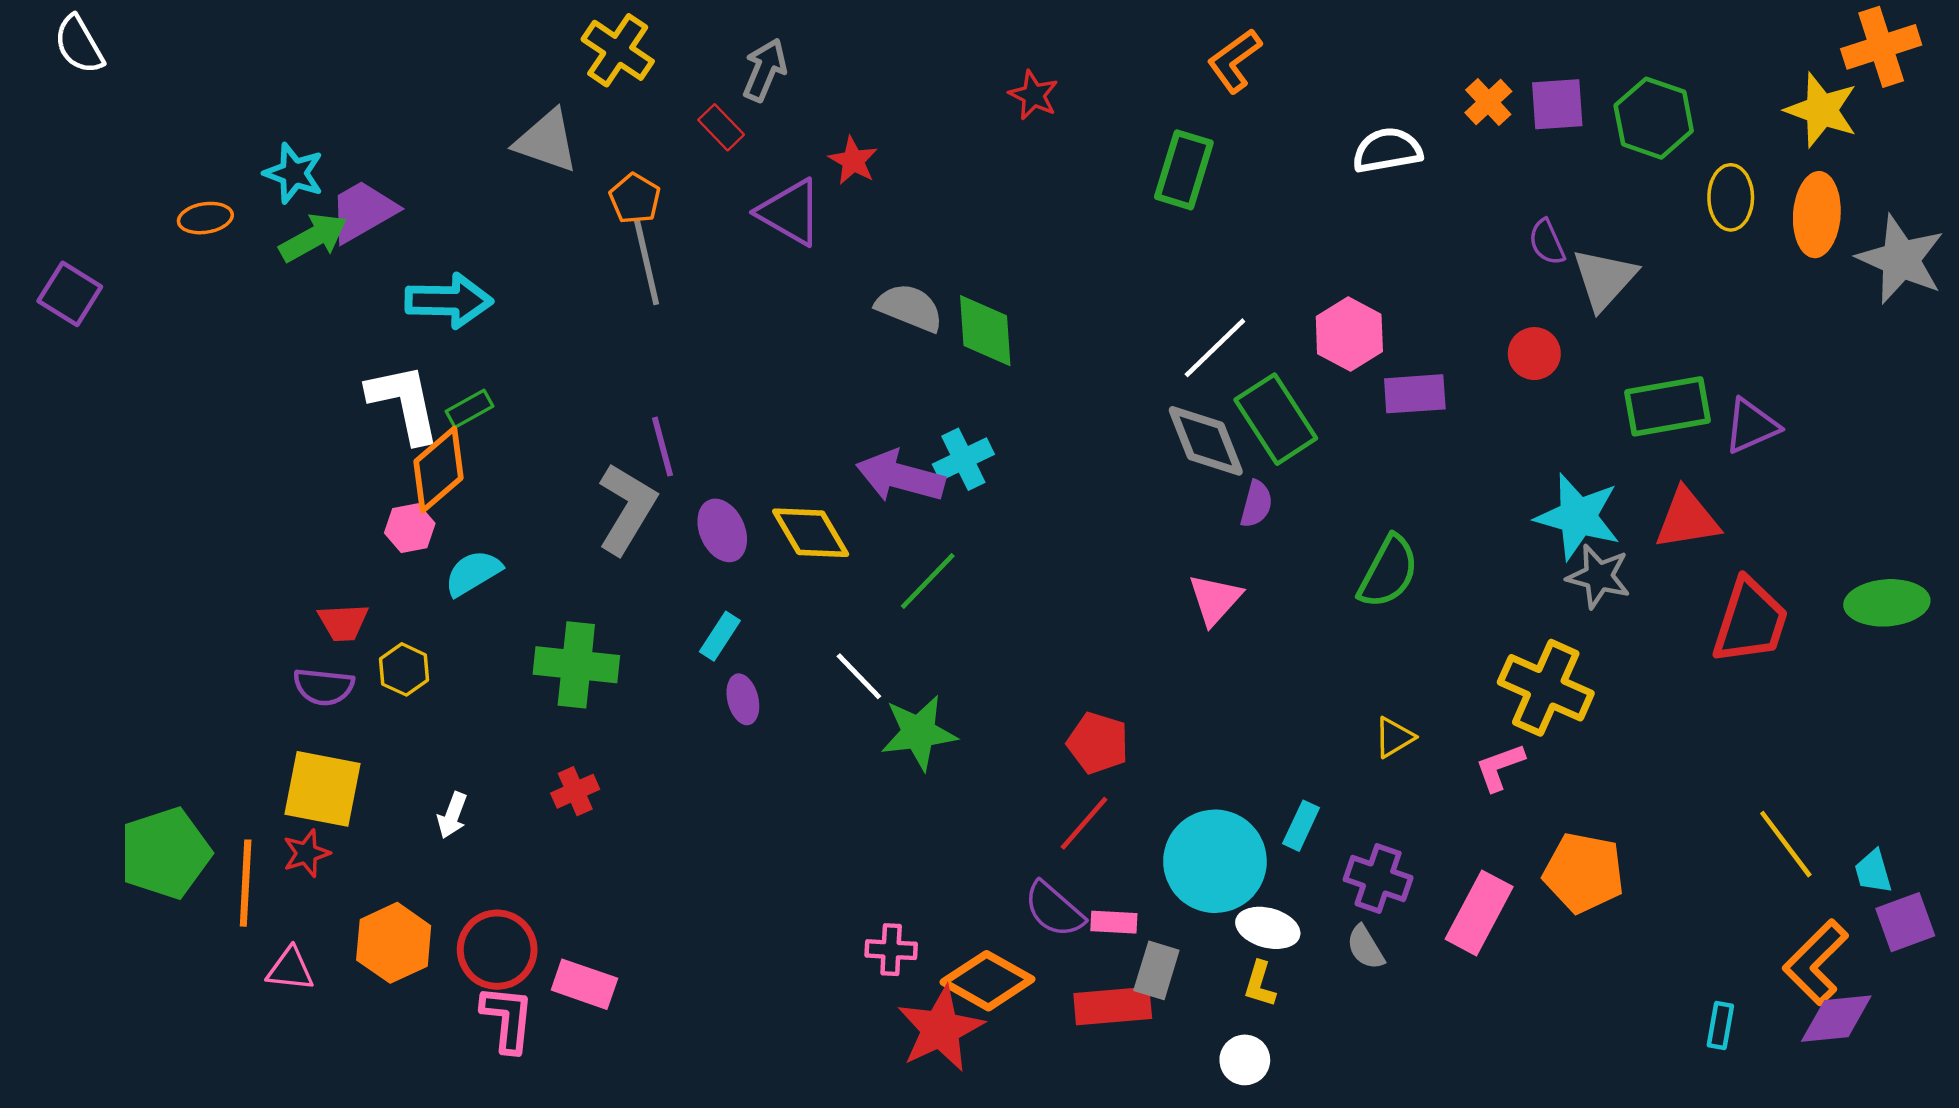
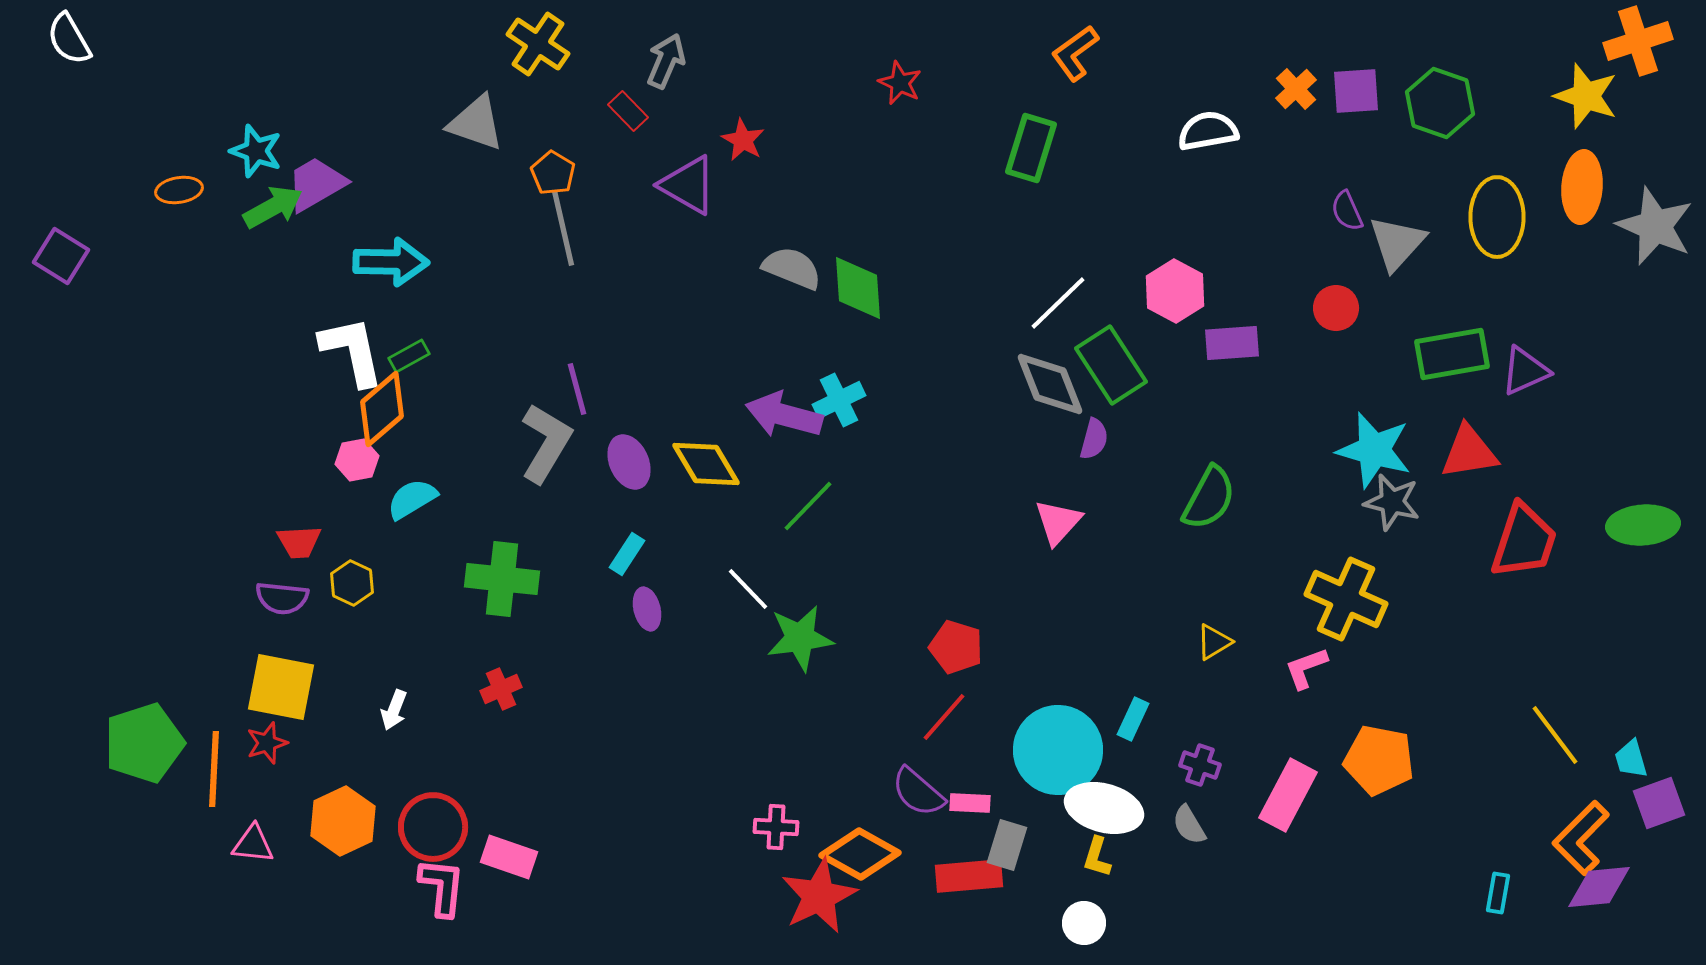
yellow ellipse: (1731, 197) -> (1497, 217), moved, size x1.4
purple cross: (1378, 878) -> (1200, 765), size x0.7
white ellipse: (1268, 928) -> (1104, 808), size x1.4

